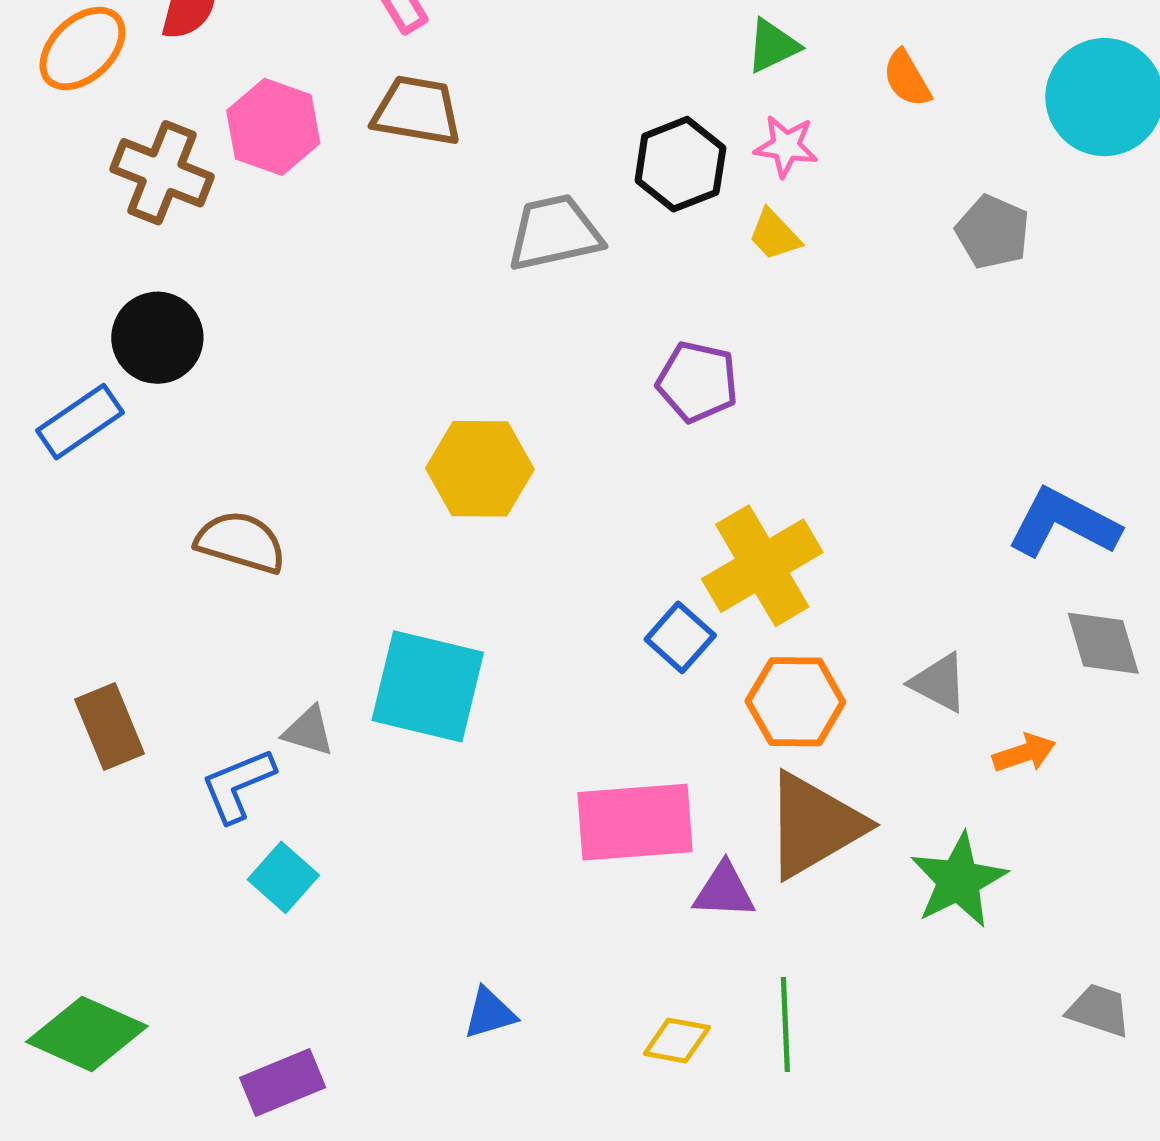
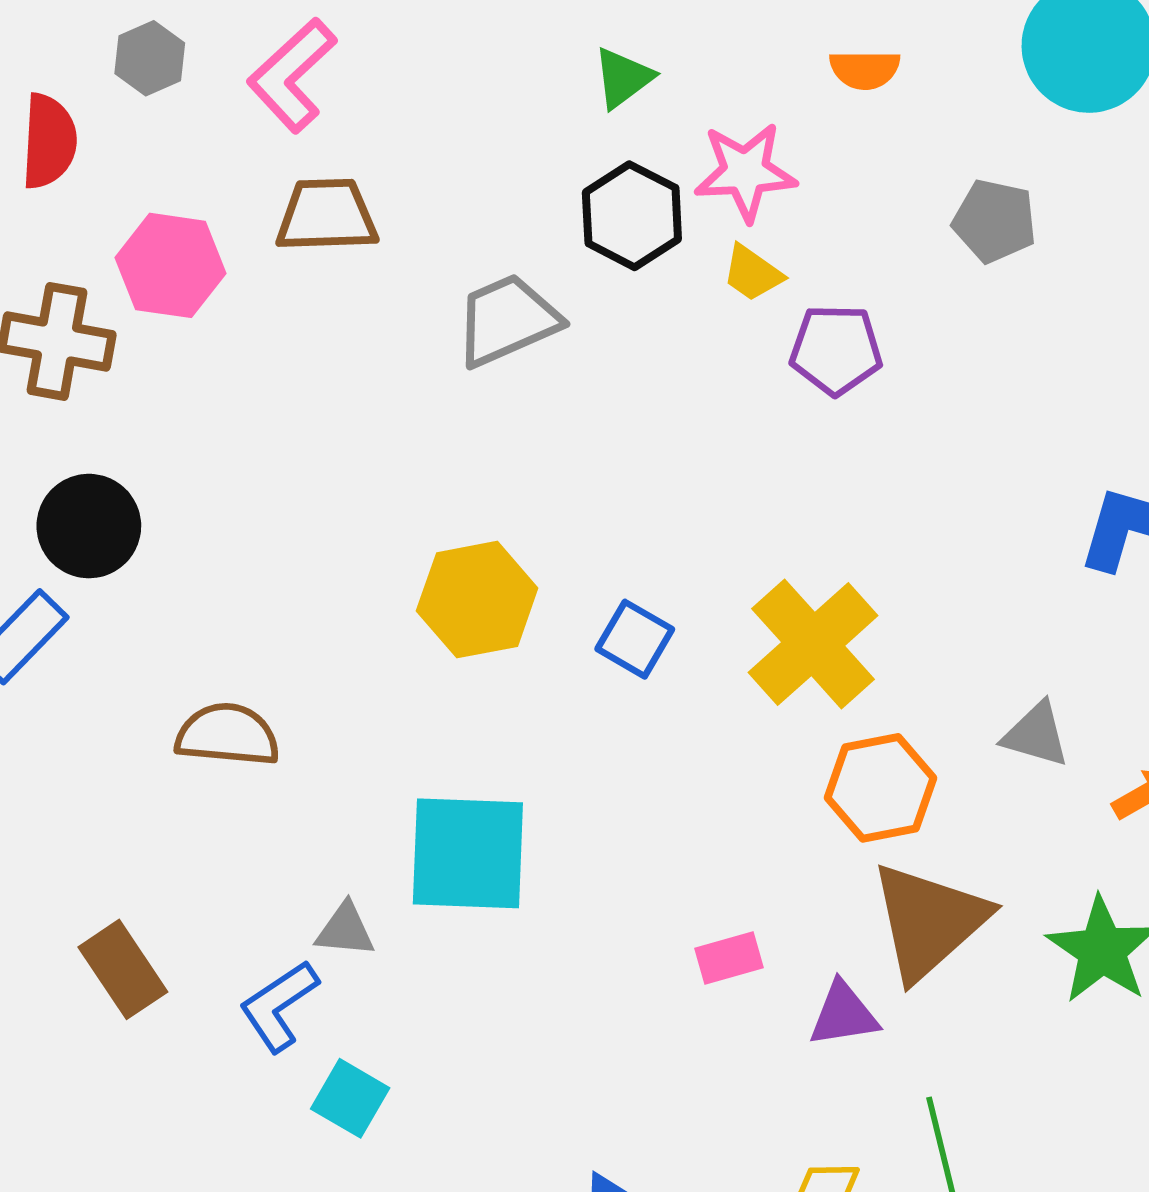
green triangle: (773, 46) -> (623, 78), moved
orange semicircle: (907, 79) -> (865, 69), turned -48
pink star: (786, 146) -> (745, 172), size x1.4
purple pentagon: (697, 382) -> (836, 350), moved
blue square: (680, 637) -> (635, 639), moved
pink rectangle: (635, 822) -> (729, 958), size x0.5

